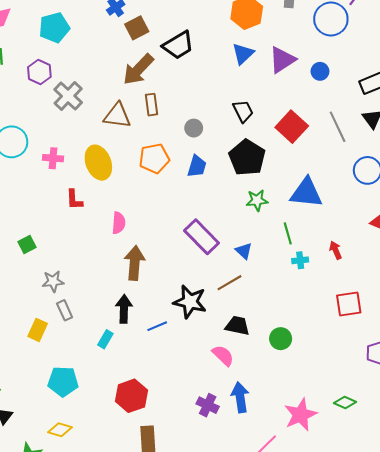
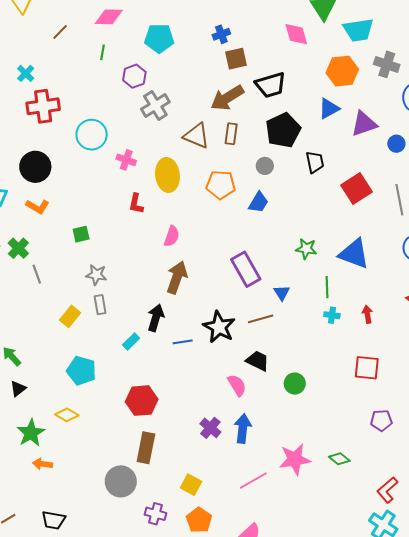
black pentagon: (247, 158) -> (283, 130), moved

